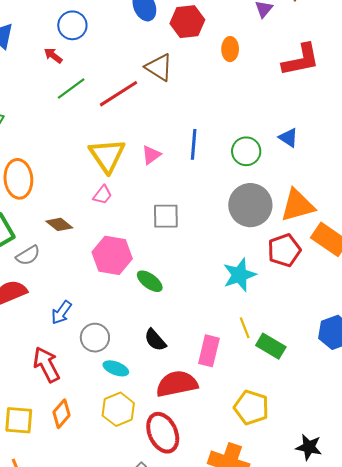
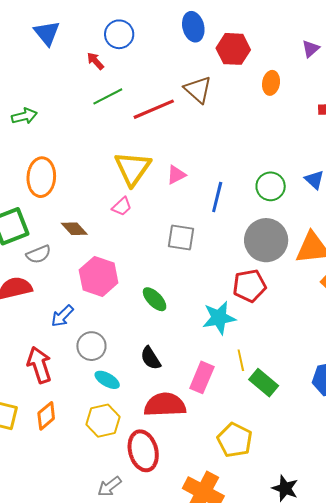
blue line: (194, 144) -> (217, 197), moved
red pentagon: (284, 250) -> (249, 286), moved
pink hexagon: (112, 255) -> (99, 276), moved
cyan star: (239, 275) -> (219, 318), moved

